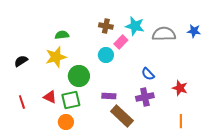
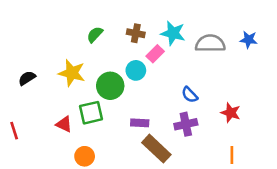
green semicircle: (62, 35) -> (95, 35), moved, turned -40
yellow star: (56, 57) -> (72, 73), turned 30
green circle: (79, 76) -> (110, 86), moved
green square: (71, 100) -> (91, 113), moved
red line: (22, 102) -> (14, 131), moved

